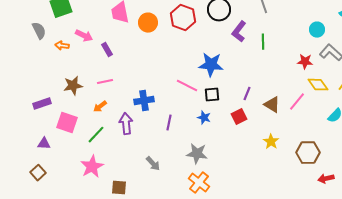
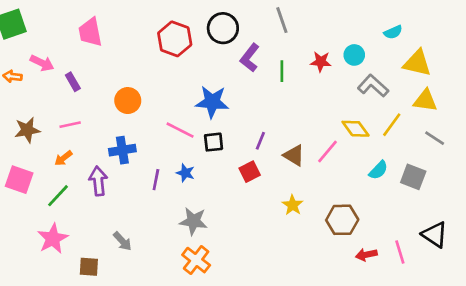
orange circle: (148, 23) -> (128, 101), moved
red star: (305, 62) -> (321, 62), moved
blue star: (204, 118) -> (185, 173), moved
gray arrow: (153, 164) -> (122, 241), moved

